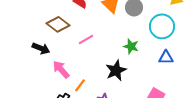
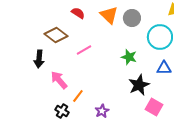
black arrow: (41, 48) -> (39, 59), turned 72
black star: (116, 70) -> (139, 85), moved

